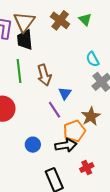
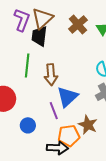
blue triangle: (65, 93) -> (67, 97), size x1.6
brown star: (91, 116) -> (88, 125), turned -30
blue circle: (33, 145) -> (28, 125), moved

